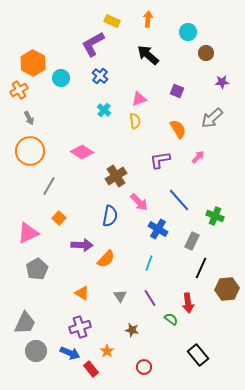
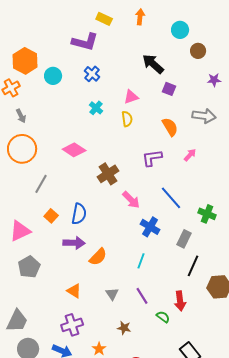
purple L-shape: (93, 44) -> (85, 42), turned -136
black arrow: (148, 55) -> (153, 64), moved
gray arrow: (212, 118) -> (204, 116), turned -130
blue semicircle: (110, 216) -> (79, 214), moved

